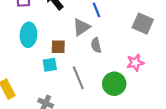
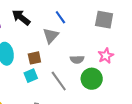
gray semicircle: (96, 45) -> (77, 59), moved, turned -64

